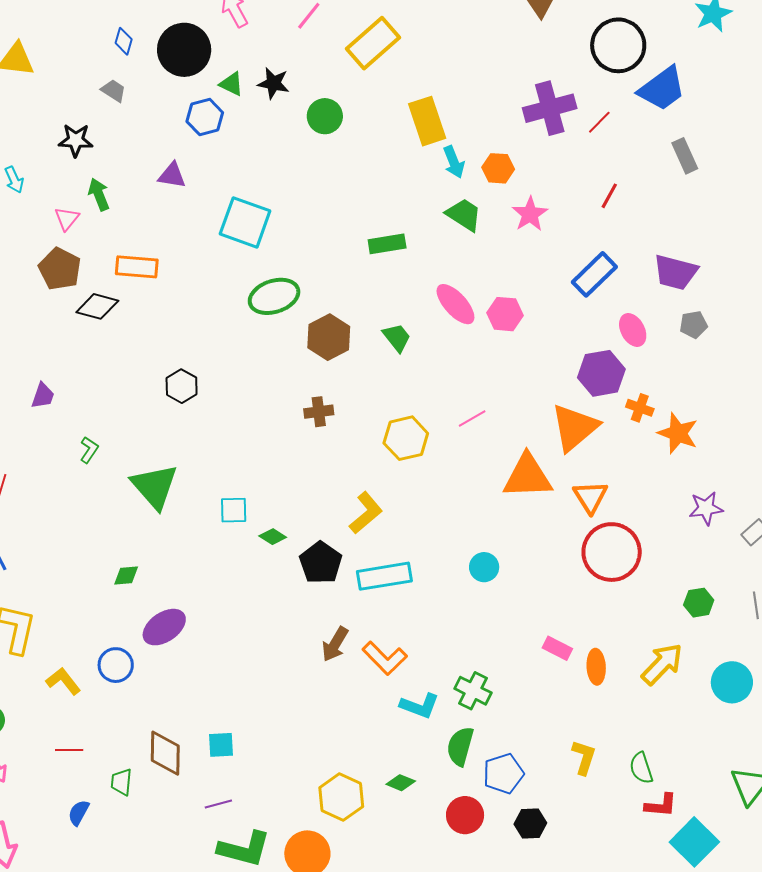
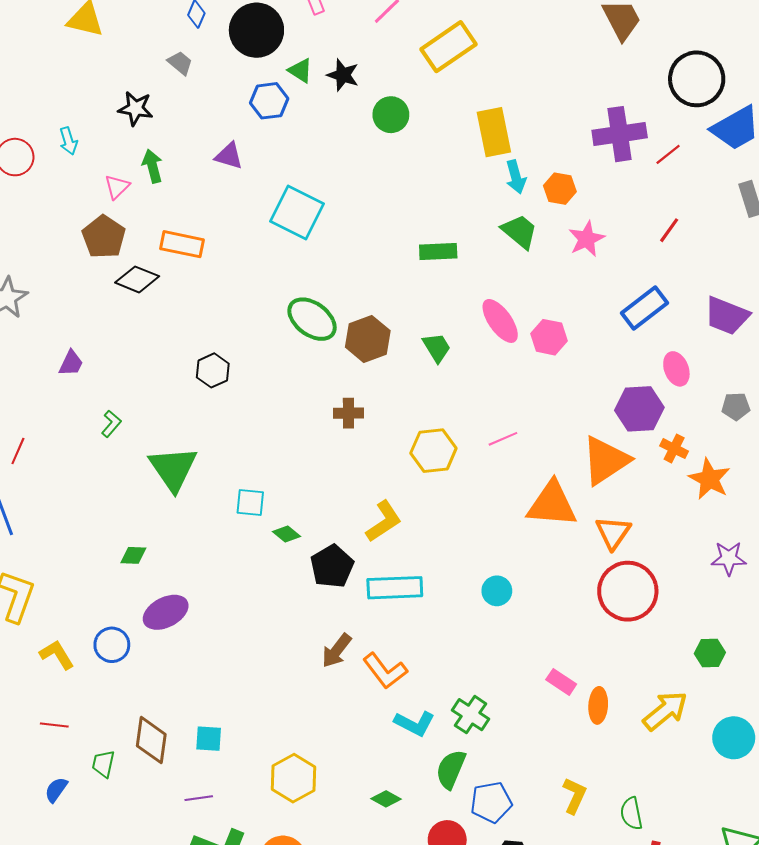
green ellipse: (274, 296) -> (312, 319), moved, turned 48
gray pentagon: (694, 325) -> (736, 406), moved
yellow hexagon: (341, 797) -> (294, 778), moved

